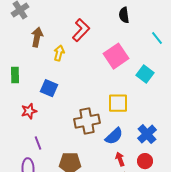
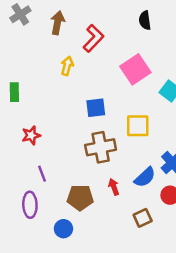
brown arrow: (37, 37) -> (57, 23), moved
blue square: (49, 88) -> (96, 108), moved, turned -30
blue semicircle: (114, 136) -> (145, 177), moved
red arrow: (120, 159) -> (114, 187), moved

